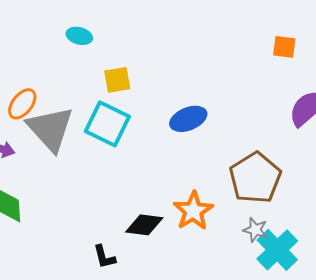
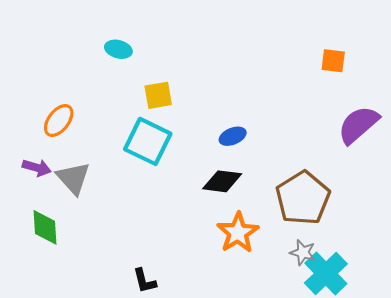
blue ellipse: (188, 119) -> (233, 136), size x0.7
gray triangle: (50, 129) -> (73, 178), moved, size x0.7
black diamond: (144, 225) -> (222, 181), moved

